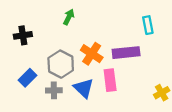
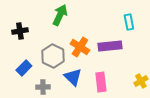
green arrow: (69, 17) -> (60, 15), size x1.5
pink rectangle: (110, 80) -> (101, 82), moved
gray cross: (54, 90) -> (43, 87), moved

